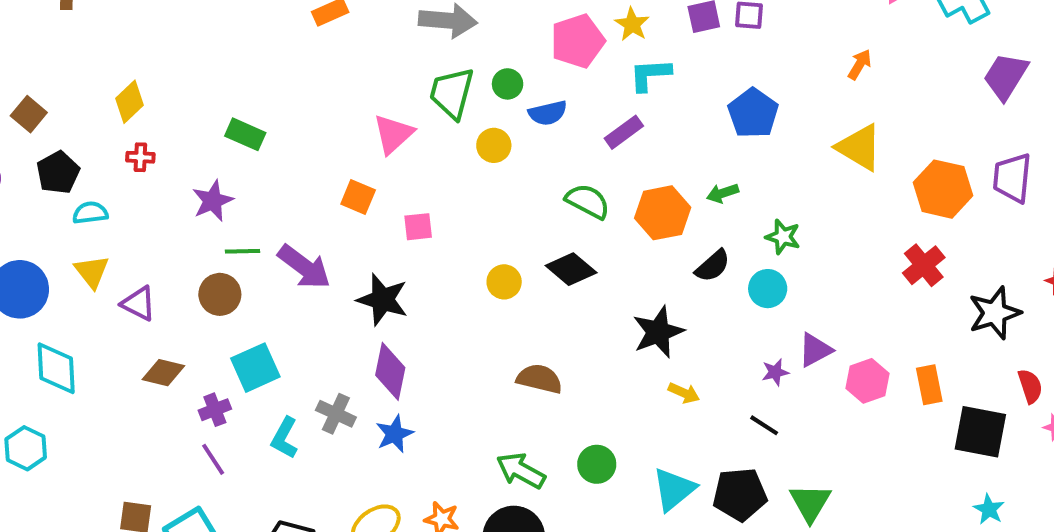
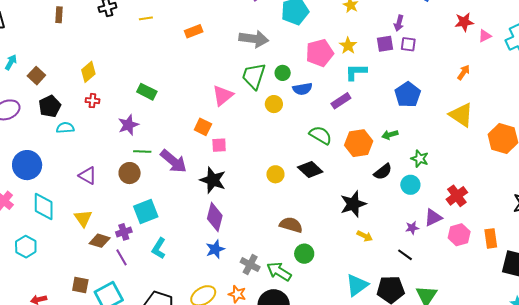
pink square: (418, 227) -> (219, 145), moved
red cross: (924, 265) -> (457, 196), moved
yellow triangle: (92, 272) -> (83, 218), moved
brown diamond: (163, 373) -> (100, 241), moved
gray cross: (336, 414) -> (250, 265), moved
green circle: (597, 464) -> (304, 254), moved

